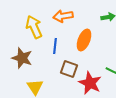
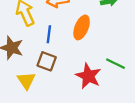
brown square: (69, 69) -> (47, 61), moved

